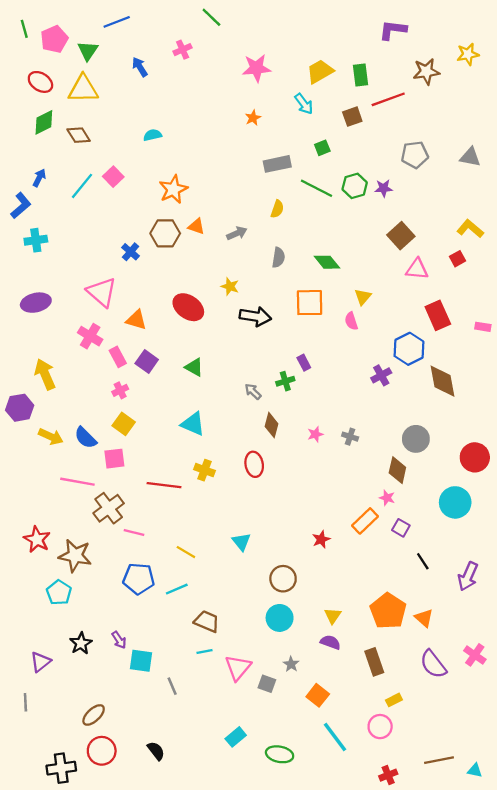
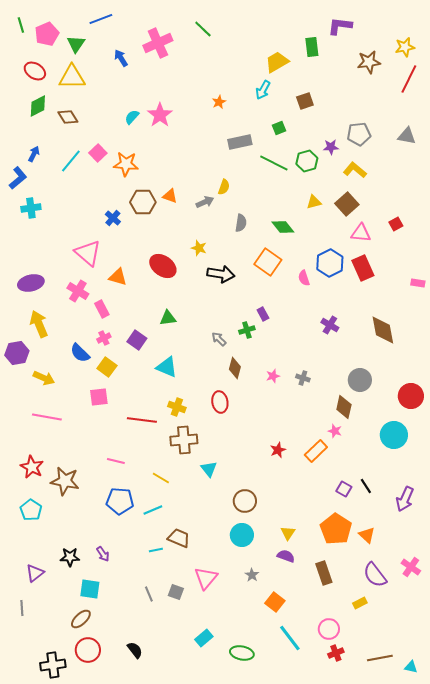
green line: (211, 17) -> (203, 29), moved
pink cross: (183, 50) -> (158, 43), size x1.8
pink star: (256, 68) -> (160, 115), moved, turned -30
green rectangle: (360, 75) -> (312, 47), moved
red line: (388, 99) -> (409, 79), moved, turned -44
cyan arrow: (304, 104) -> (263, 90), turned 66
cyan semicircle: (152, 135) -> (132, 117), turned -35
purple star: (384, 188) -> (331, 147), moved
orange star: (173, 189) -> (126, 164), moved, turned 30
yellow semicircle: (277, 209) -> (224, 187), moved
yellow L-shape: (470, 229) -> (355, 170), moved
yellow triangle: (363, 297) -> (314, 202), moved, turned 35
purple ellipse: (36, 303) -> (31, 283), moved
orange square: (310, 303) -> (268, 262), turned 36
red rectangle: (438, 315) -> (363, 268), moved
blue hexagon: (409, 349) -> (330, 263), moved
purple square: (147, 361) -> (137, 340), moved
green triangle: (194, 367) -> (168, 318), turned -36
purple cross: (381, 375) -> (330, 325), turned -30
blue semicircle: (85, 438) -> (80, 353), moved
pink line: (77, 482) -> (47, 417), moved
brown cross: (109, 508) -> (184, 440), moved, turned 32
purple square: (401, 528) -> (344, 489), moved
red star: (321, 539) -> (278, 450), moved
cyan pentagon: (59, 593) -> (31, 510), moved
black star: (81, 643) -> (70, 557), turned 30
cyan line: (204, 651) -> (156, 550), moved
cyan square: (141, 661) -> (90, 589), moved
gray square: (267, 684) -> (176, 592), moved
yellow rectangle: (394, 700) -> (360, 603), moved
red cross: (388, 775) -> (336, 653), moved

